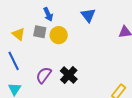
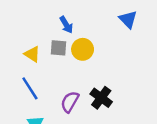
blue triangle: (88, 15) -> (128, 19), moved

